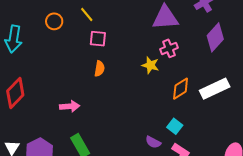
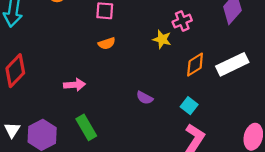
orange semicircle: (99, 69) -> (107, 43), turned 63
purple semicircle: (153, 142) -> (145, 98), moved

